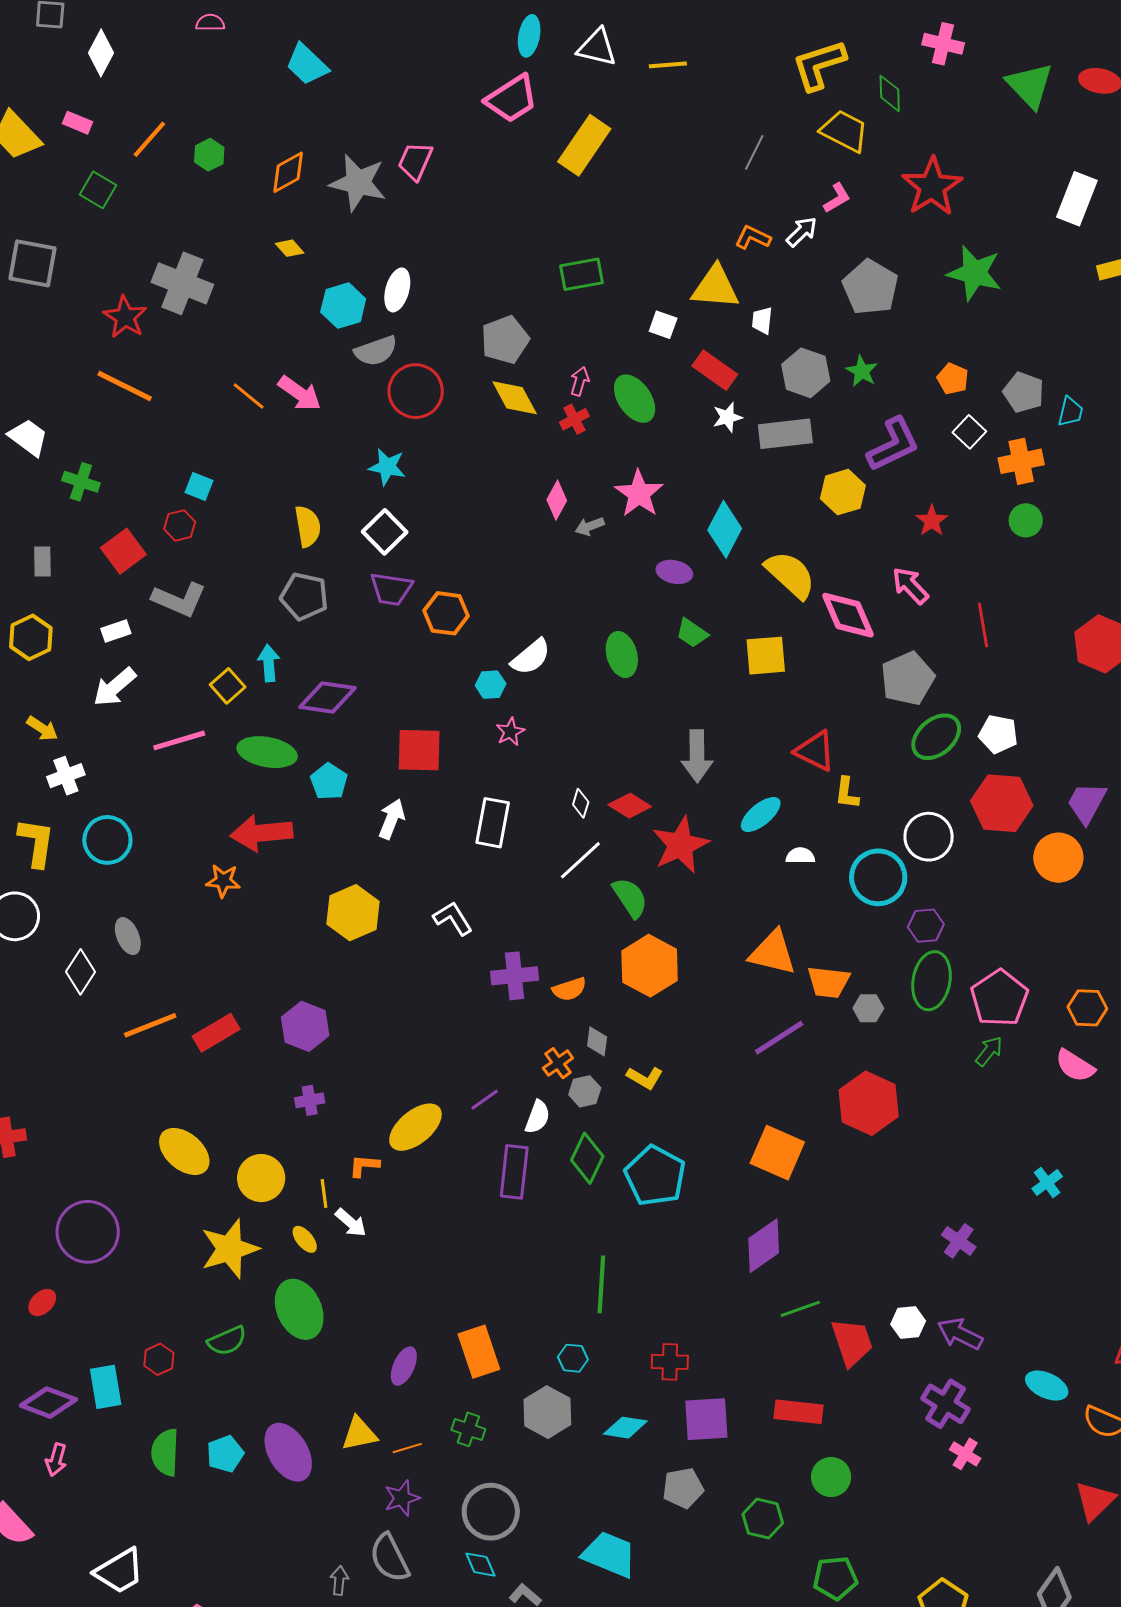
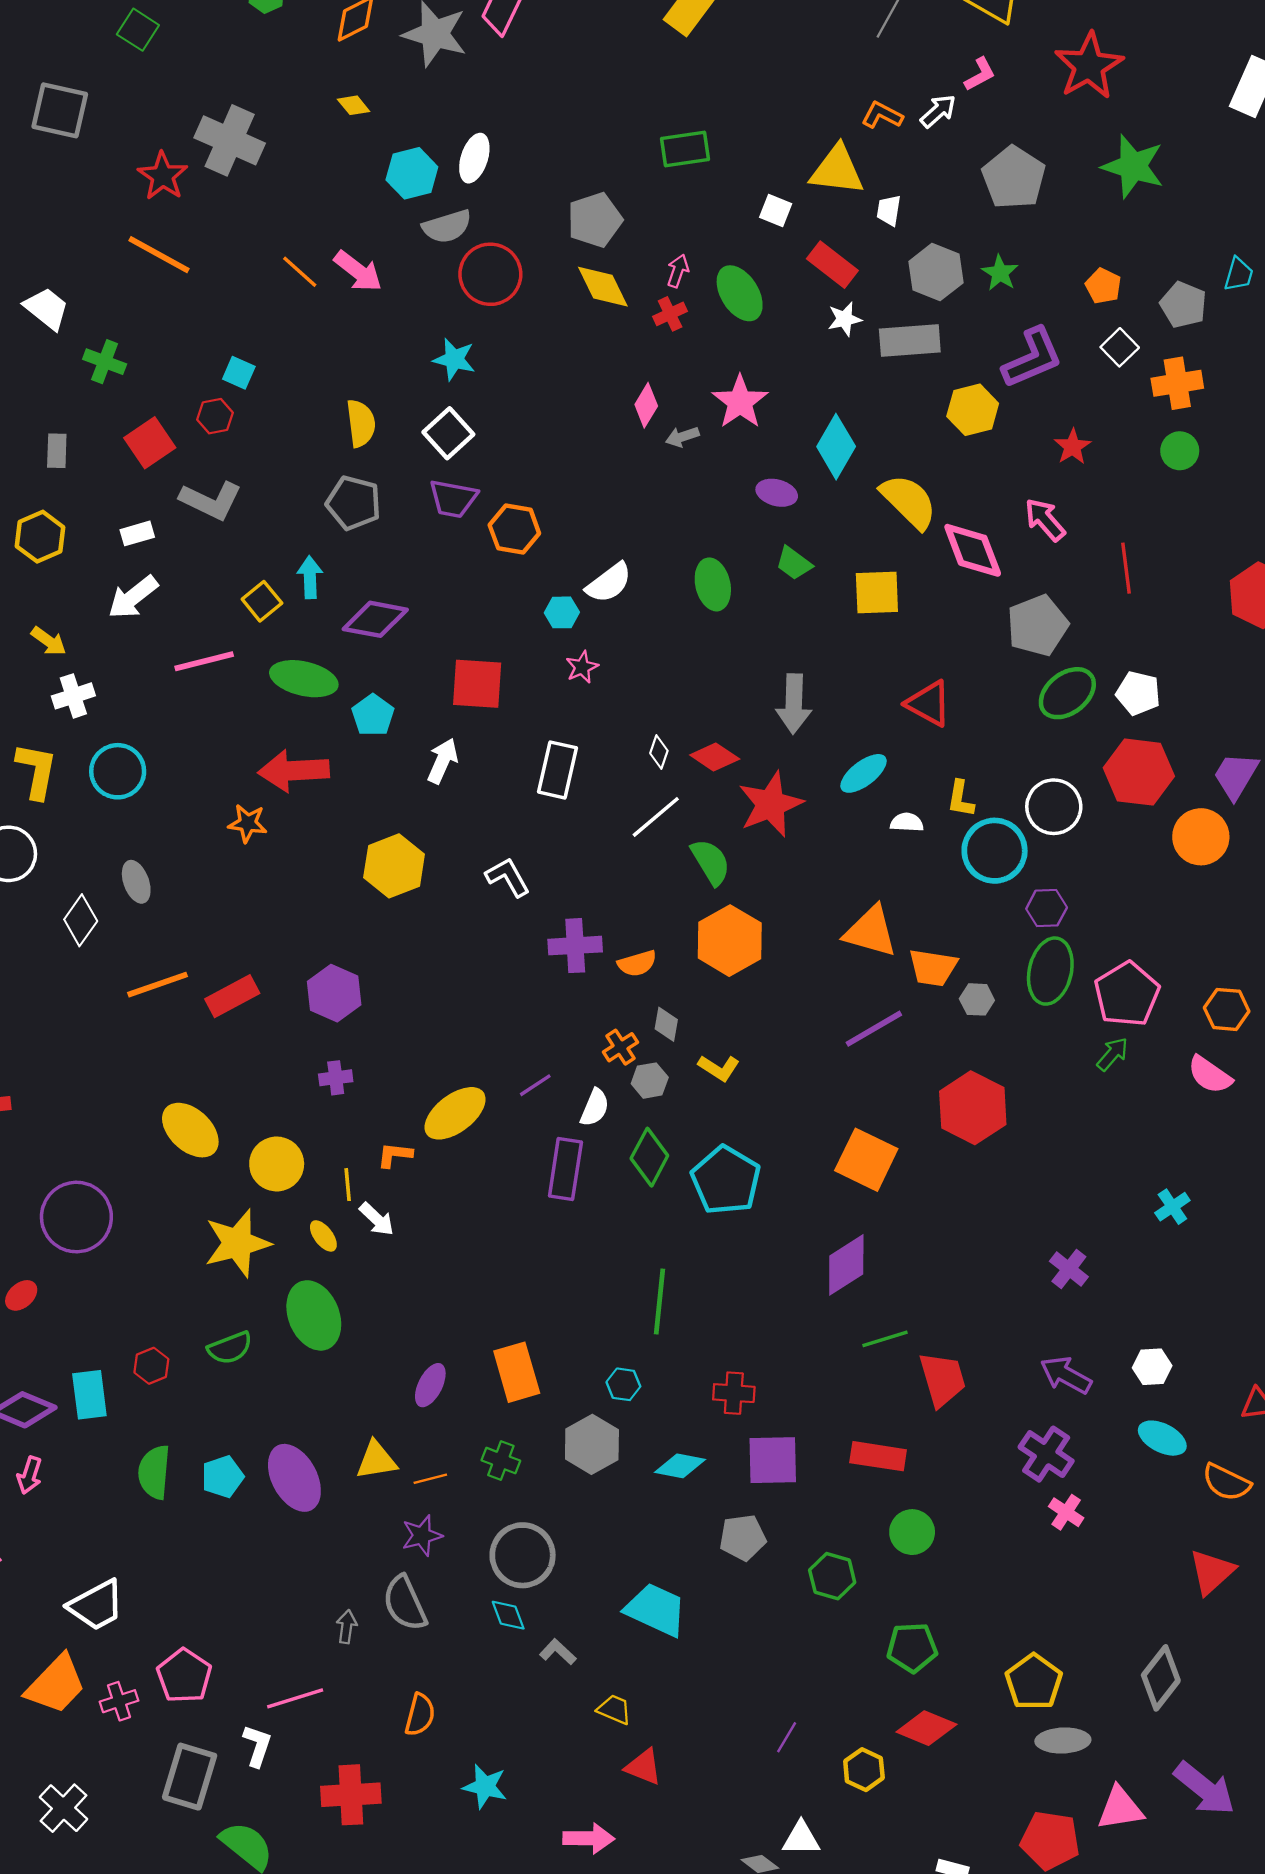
cyan trapezoid: (1070, 412) -> (1239, 274), moved
yellow L-shape: (847, 793) -> (961, 799), moved
white hexagon: (908, 1323) -> (1152, 1367), moved

